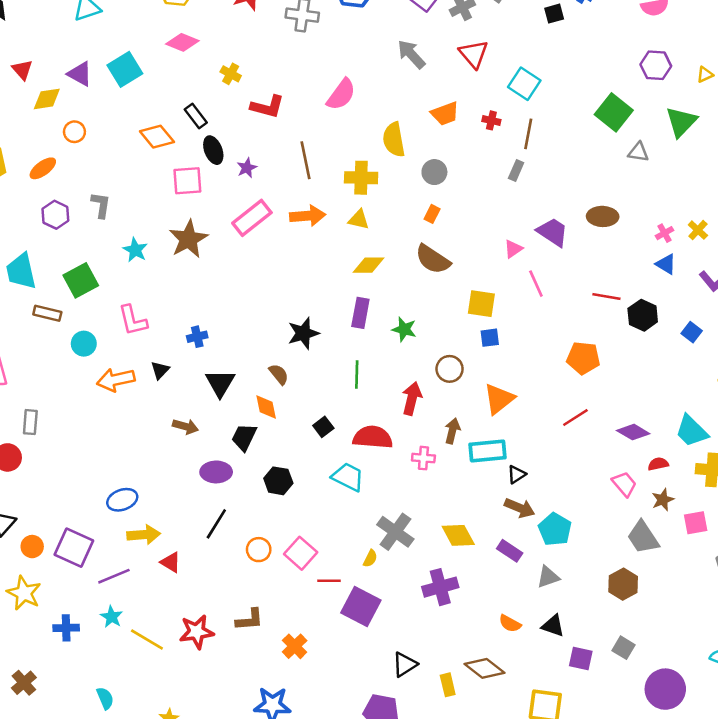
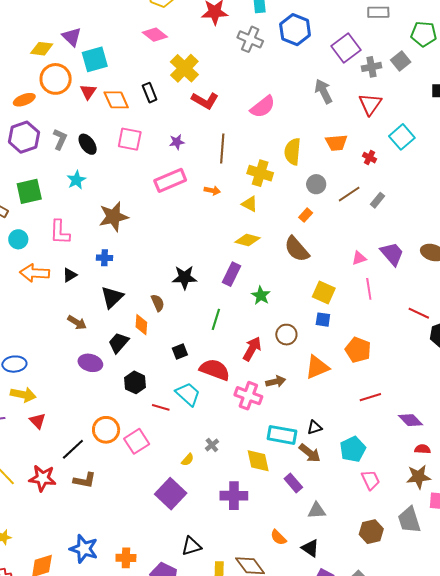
cyan square: (125, 69) -> (95, 59), moved
red triangle: (22, 70) -> (88, 92), moved
yellow cross: (231, 74) -> (184, 68), size x1.8
orange circle: (74, 132) -> (56, 79), size x1.8
brown line: (528, 134) -> (349, 194), moved, turned 30
black ellipse: (213, 150) -> (88, 144), moved, turned -30
purple hexagon: (55, 215) -> (24, 137), size x1.4
orange arrow: (308, 216) -> (212, 190), size x0.6
brown star: (188, 239) -> (113, 217), moved
orange pentagon: (583, 358) -> (358, 350), moved
brown arrow: (452, 431) -> (276, 381), turned 48
cyan rectangle: (488, 451) -> (282, 435), moved
pink cross: (423, 458) -> (248, 396), size x1.5
pink trapezoid: (624, 484) -> (371, 480), moved
brown star: (663, 500) -> (418, 477), size x1.4
black line: (216, 524) -> (73, 449), moved
cyan pentagon: (555, 529) -> (353, 449), moved
gray cross: (395, 532) -> (212, 445), size x0.5
gray trapezoid: (643, 537) -> (409, 520), moved
orange circle: (259, 550) -> (106, 430), size x1.4
red line: (329, 581) -> (161, 407), moved
orange cross: (295, 646) -> (126, 558), moved, turned 30

